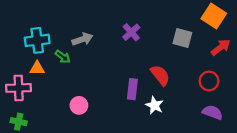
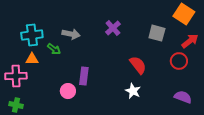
gray arrow: (82, 39) -> (71, 34), turned 30
red circle: (209, 81) -> (179, 61), moved
purple rectangle: (132, 89) -> (84, 76), moved

